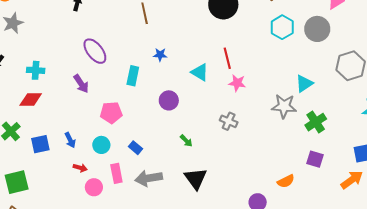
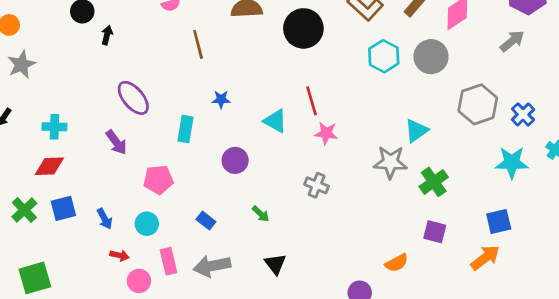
blue square: (40, 144) -> (63, 208), moved
blue rectangle: (135, 148) -> (206, 221), moved
black triangle: (196, 179) -> (275, 264), size x0.7

